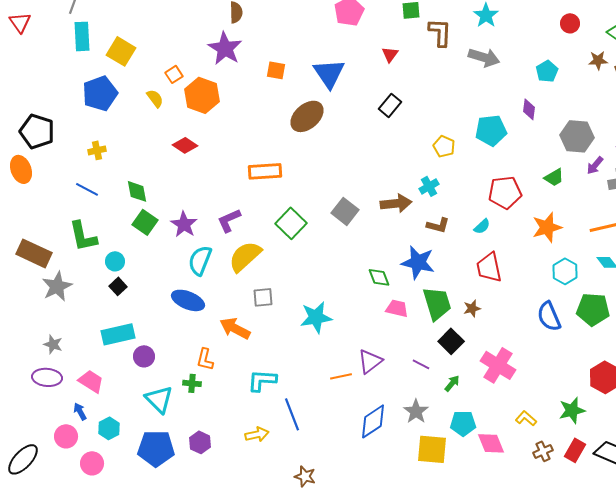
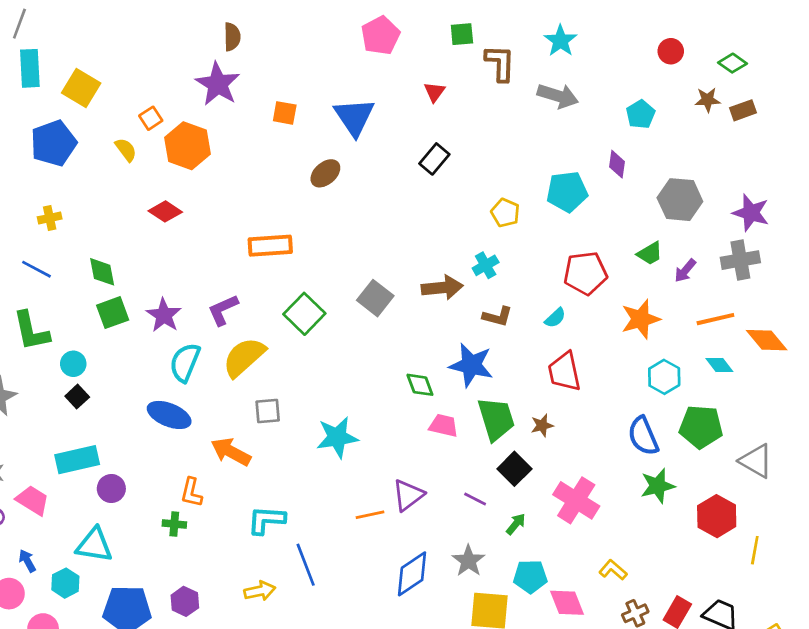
brown ellipse: (307, 116) -> (325, 173), size x0.7
purple arrow: (595, 165) -> (685, 271), moved
green square: (145, 222) -> (113, 313), turned 35
pink trapezoid: (91, 381) -> (33, 500), moved
cyan triangle: (159, 399) -> (94, 545), moved, turned -36
green star: (572, 410) -> (658, 486), moved

